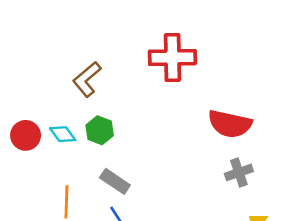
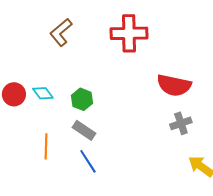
brown L-shape: (87, 79) -> (61, 32), moved
green hexagon: (100, 130) -> (82, 99), moved

